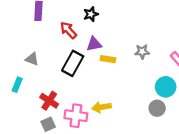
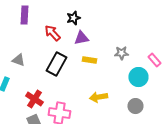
purple triangle: (94, 44) -> (81, 38), moved
cyan circle: (166, 87) -> (138, 77), moved
yellow arrow: (102, 107) -> (98, 97), moved

